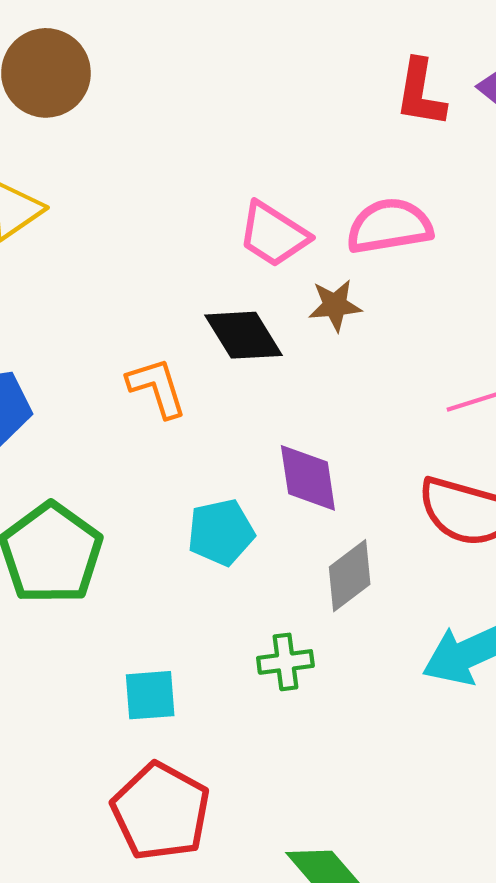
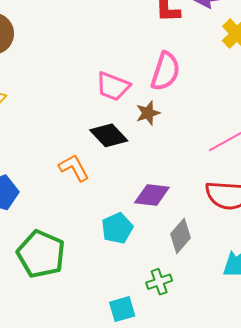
pink semicircle: (389, 226) -> (165, 71), turned 129
purple diamond: (308, 478) -> (152, 195), turned -63
cyan square: (150, 695) -> (122, 309), moved

